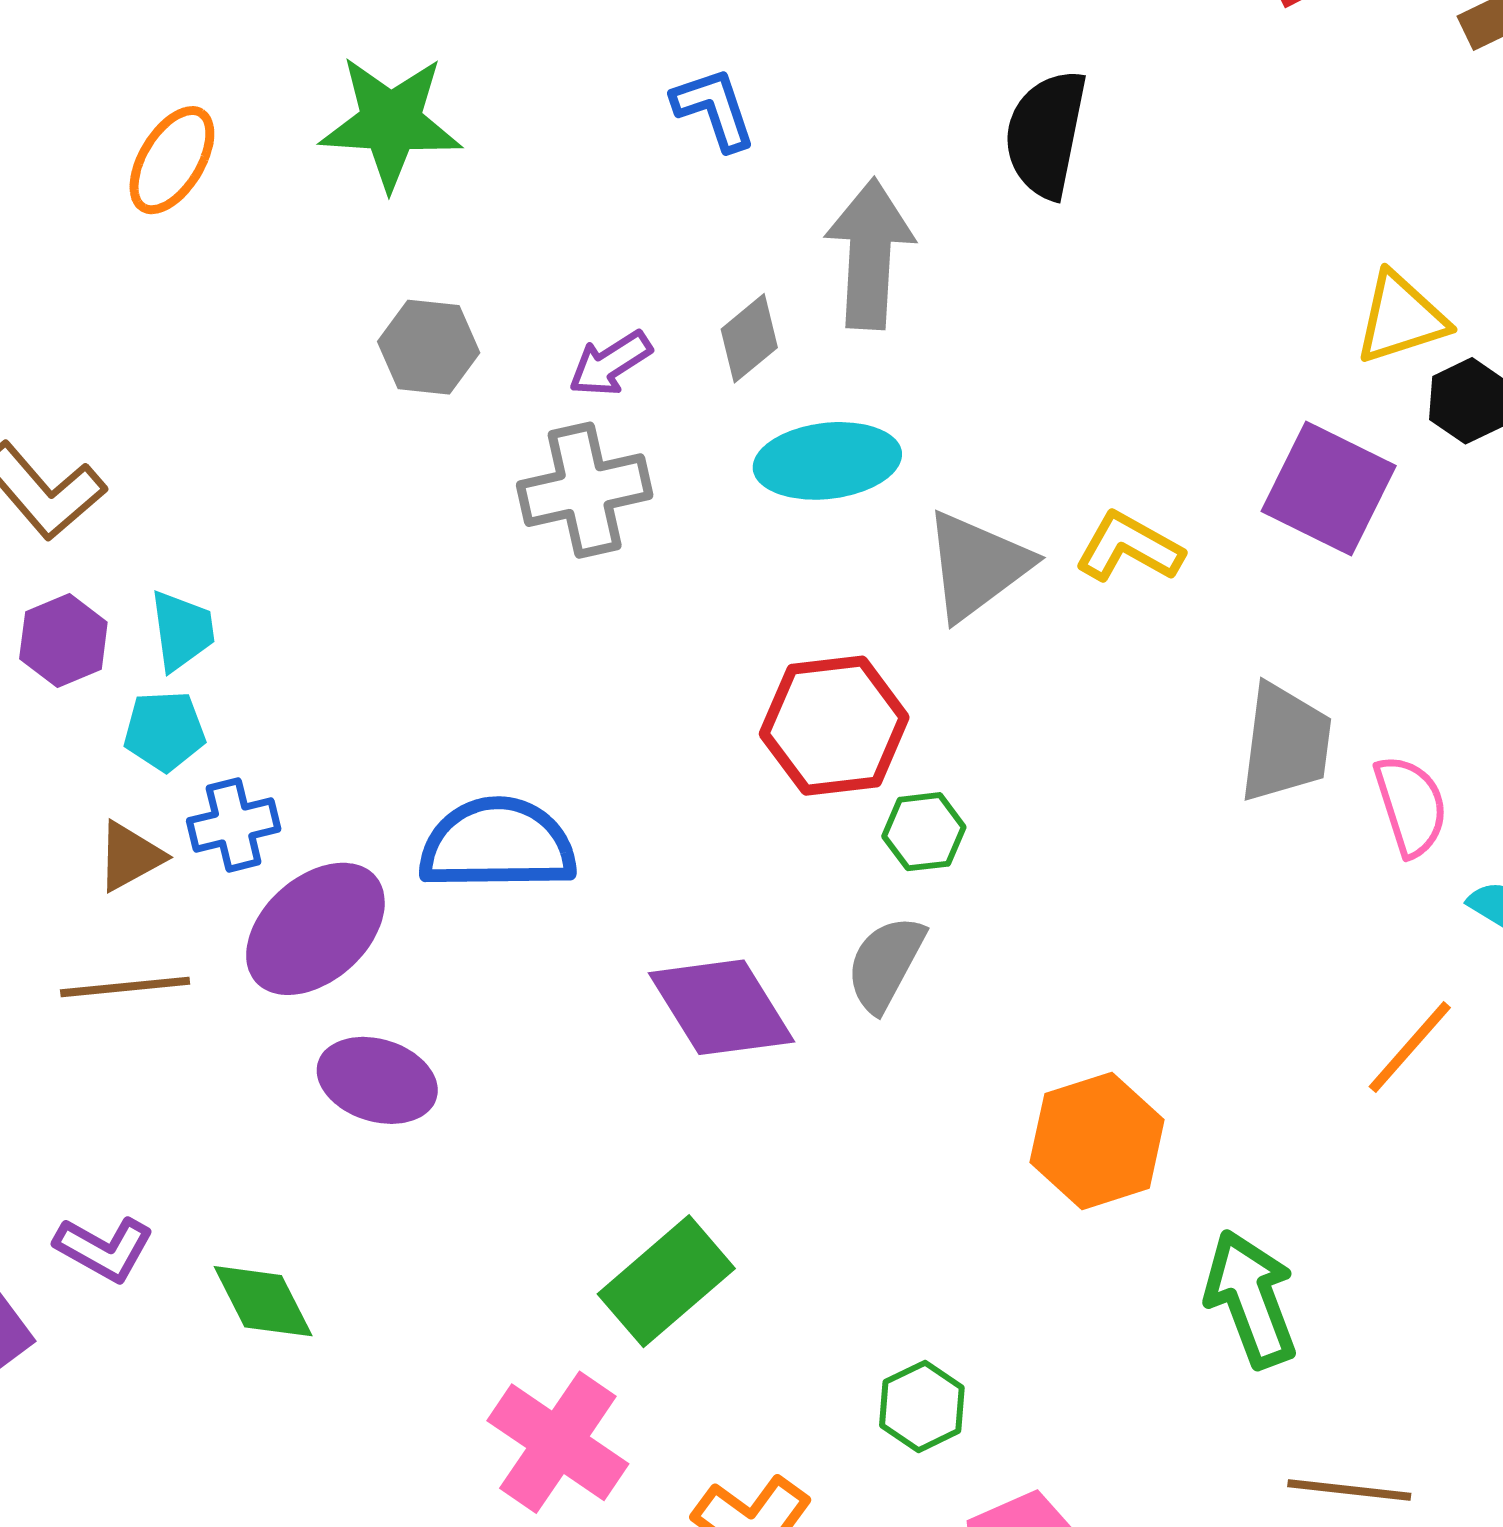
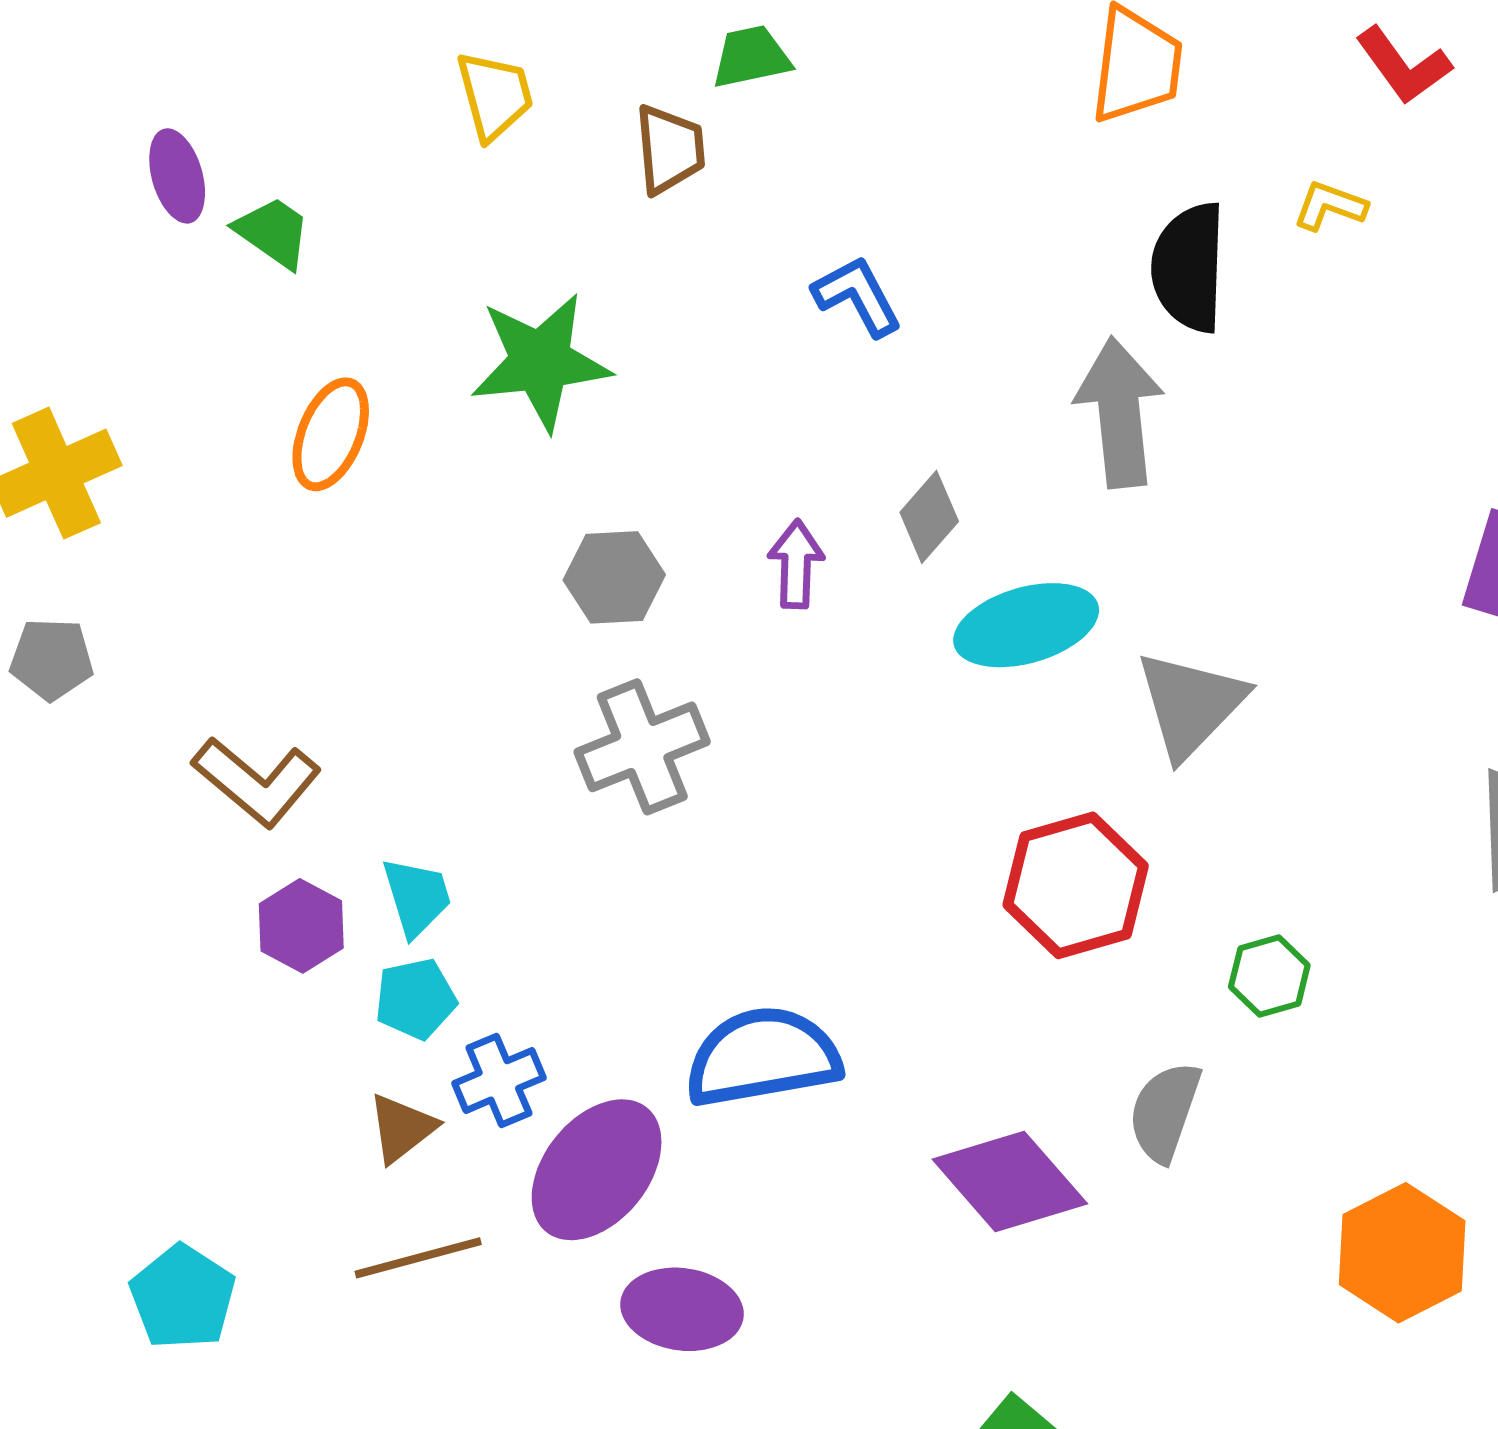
gray arrow: (870, 254) -> (1119, 413), moved
purple arrow: (610, 364) -> (796, 564), turned 134
gray cross: (585, 490) -> (642, 747), moved
yellow L-shape: (1129, 547) -> (1330, 206), moved, size x0.7
green hexagon: (924, 832) -> (1269, 976), moved

